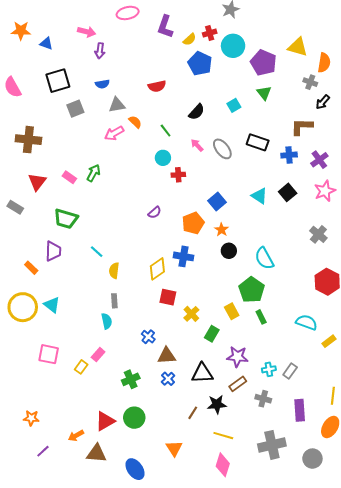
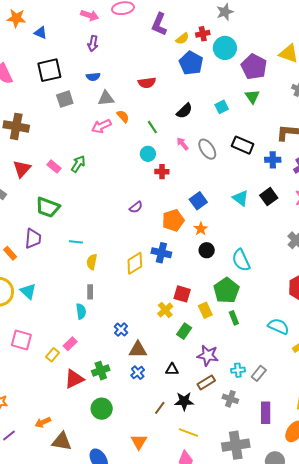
pink arrow: (86, 32) -> (90, 15), moved
cyan line: (97, 252) -> (76, 242), turned -40
red square: (168, 297) -> (182, 294), moved
black triangle: (202, 373) -> (172, 369), size x0.6
red triangle: (105, 421) -> (74, 379), moved

